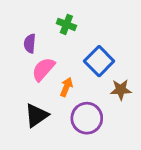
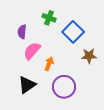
blue square: (99, 61) -> (73, 32), moved
brown star: (121, 90) -> (89, 56), moved

